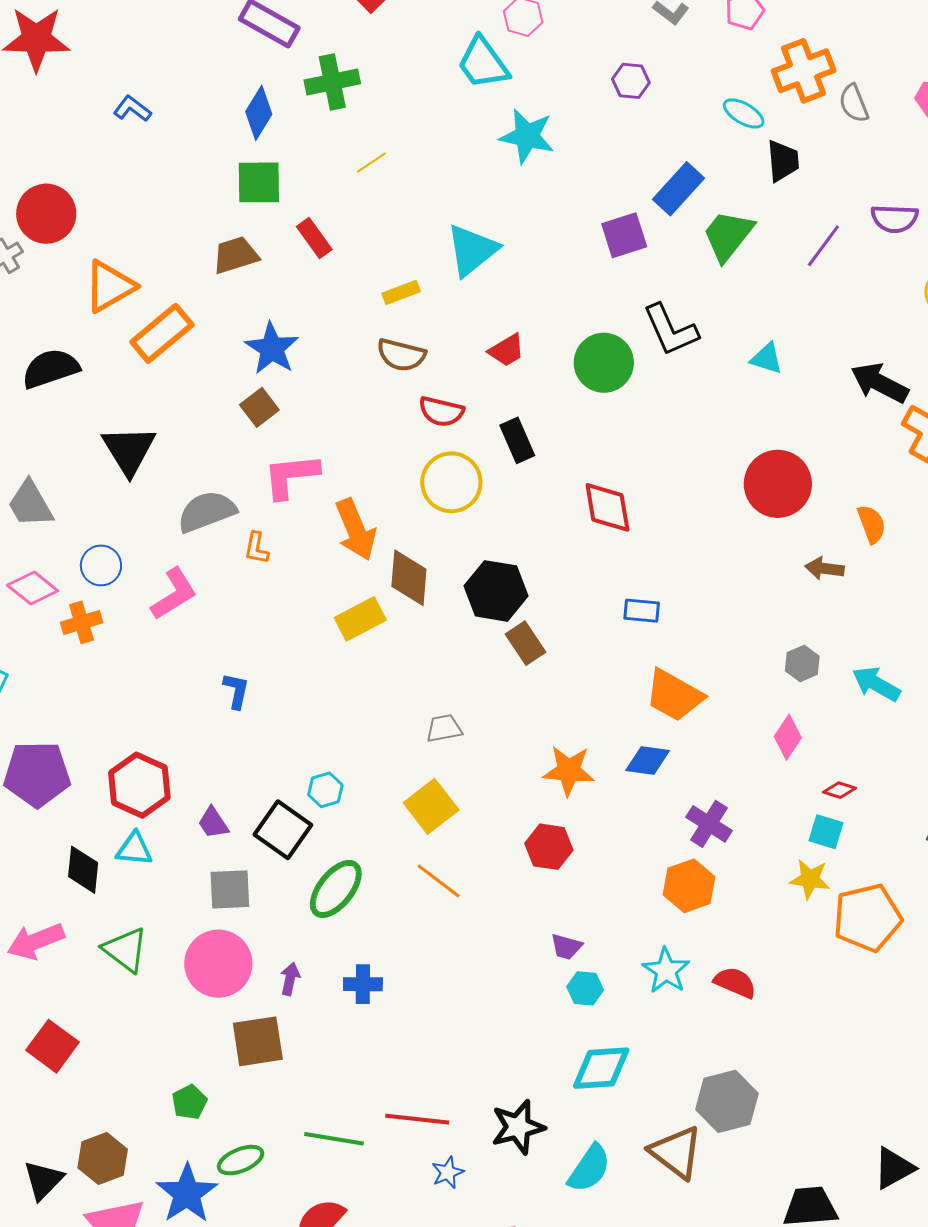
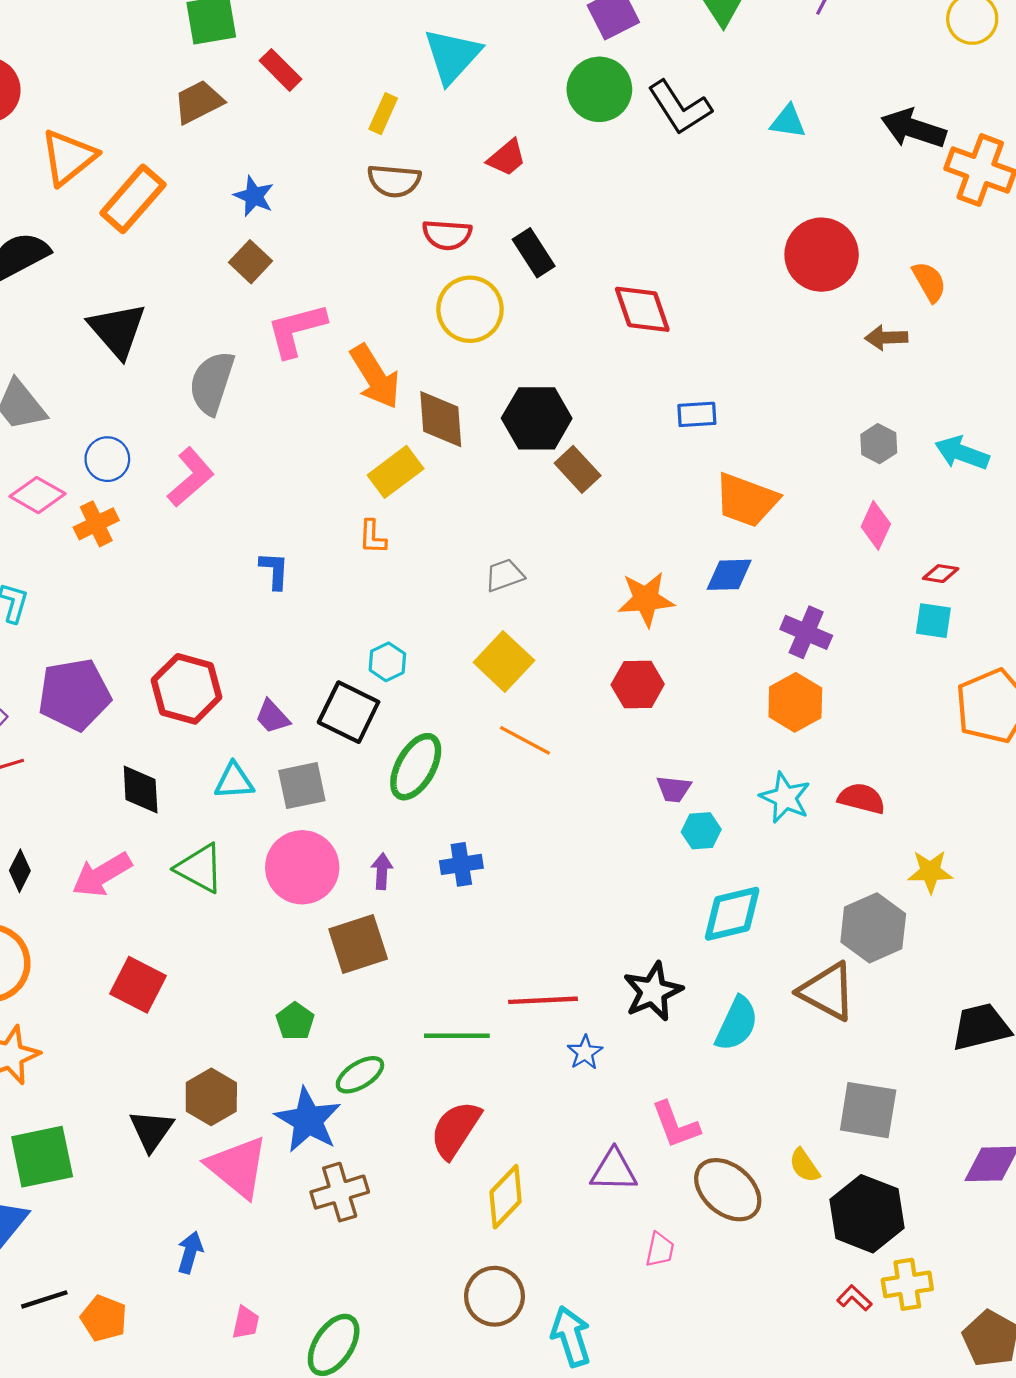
yellow rectangle: (401, 292) -> (383, 114), turned -36
blue star: (272, 348) -> (254, 196), size x0.7
green circle: (604, 363) -> (599, 89), moved
gray semicircle: (207, 511) -> (212, 383), turned -42
orange L-shape: (256, 548) -> (373, 537), moved
cyan triangle: (134, 849) -> (234, 781), moved
yellow star: (810, 879) -> (930, 872), moved

